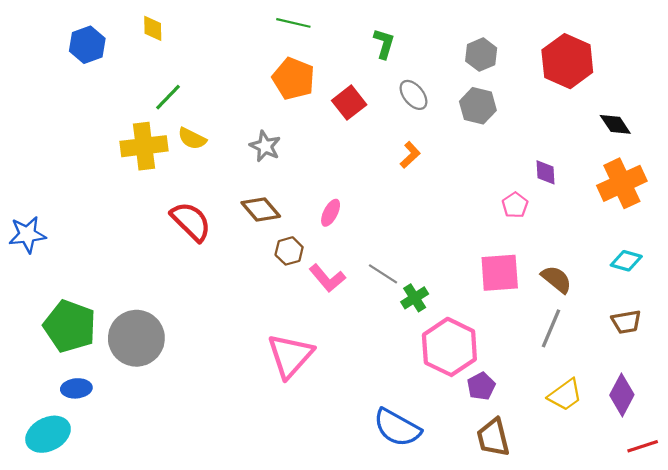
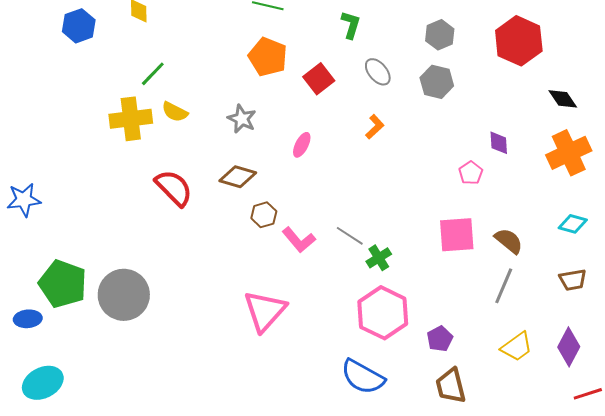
brown diamond: (261, 209) -> (238, 177), turned -33
pink ellipse: (331, 213) -> (302, 145), moved
pink hexagon: (449, 347) -> (383, 313), moved
blue ellipse: (76, 388) -> (28, 319), moved

